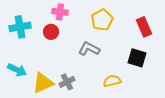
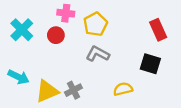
yellow pentagon: (102, 20) -> (95, 24), moved
cyan cross: (20, 27) -> (22, 30), turned -35

